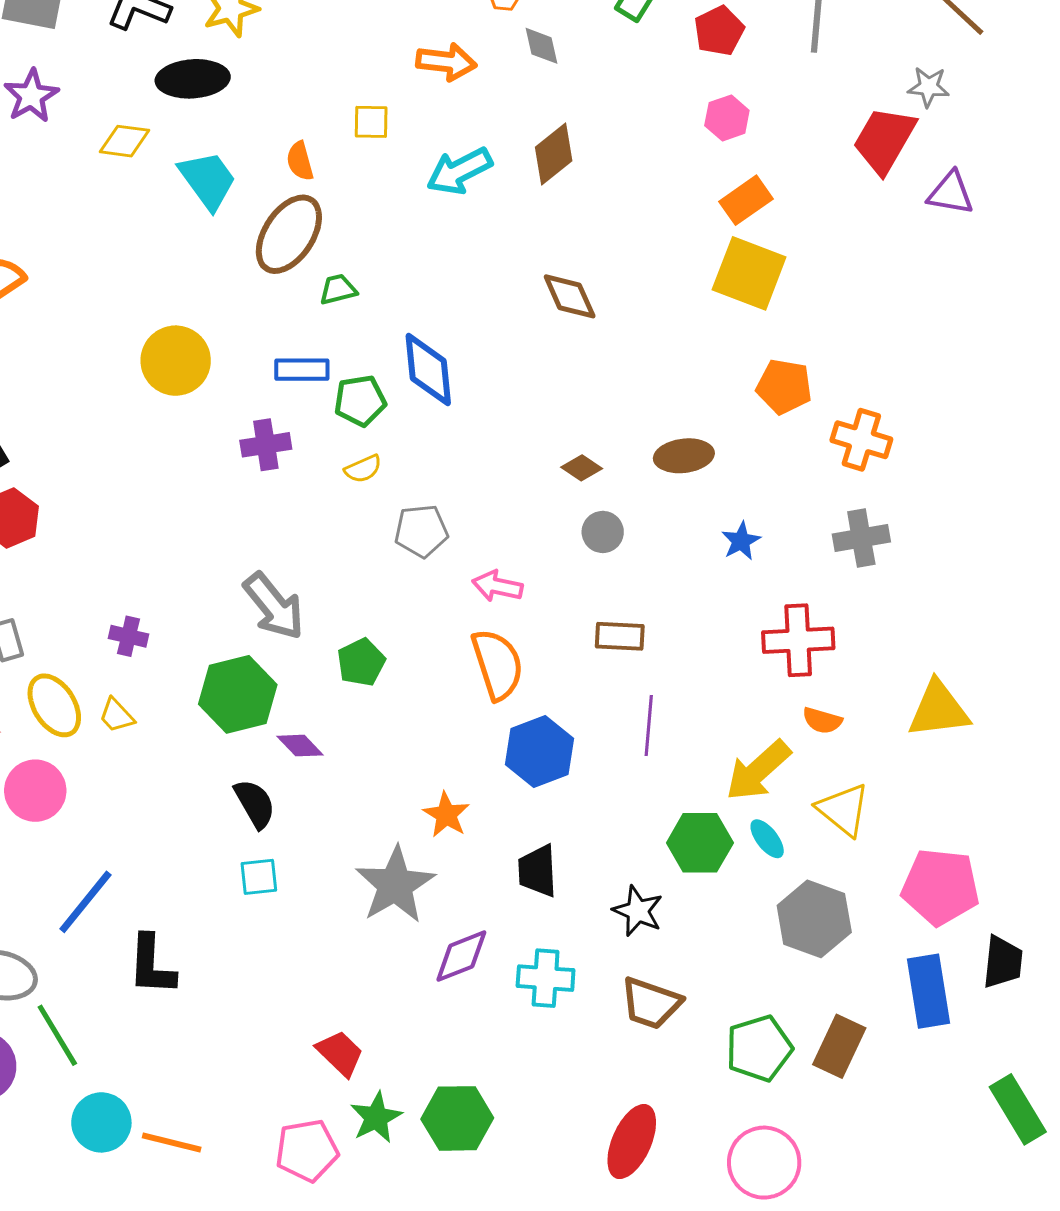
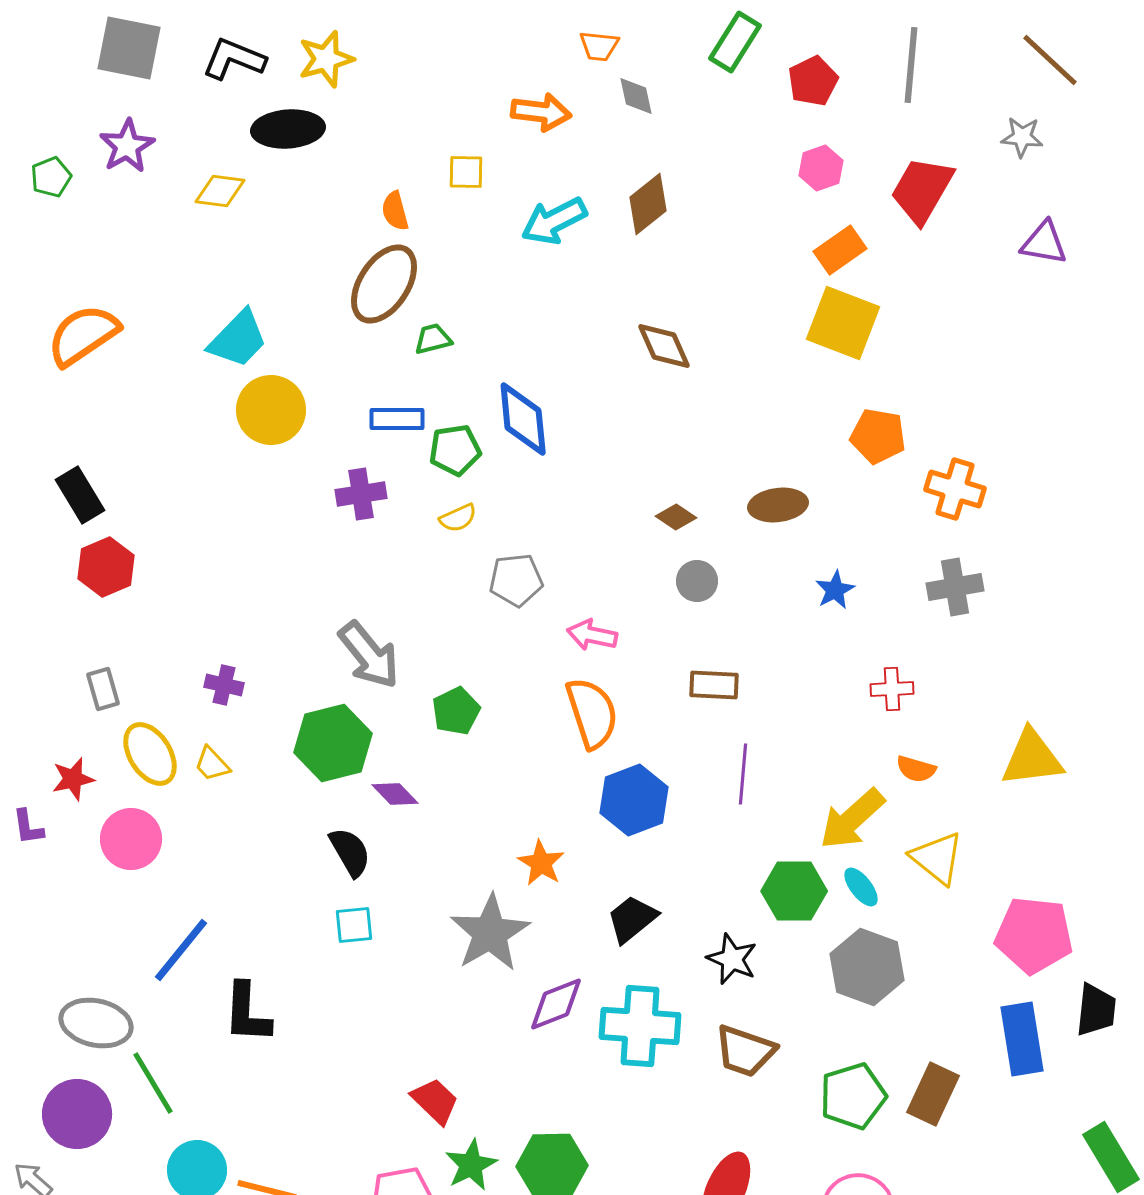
red trapezoid: (884, 140) -> (922, 190), moved
cyan trapezoid: (208, 180) -> (238, 339), moved, turned 80
red cross: (798, 640) -> (892, 689), size x0.6
black trapezoid: (538, 871) -> (632, 919), turned 54
gray hexagon: (814, 919) -> (867, 967), moved
cyan cross: (546, 978) -> (640, 1026), size x1.4

